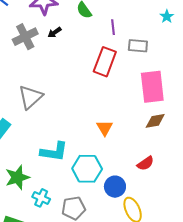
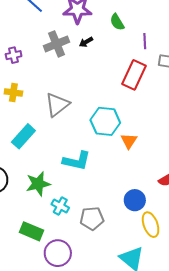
cyan hexagon: (87, 169) -> (105, 121), moved

